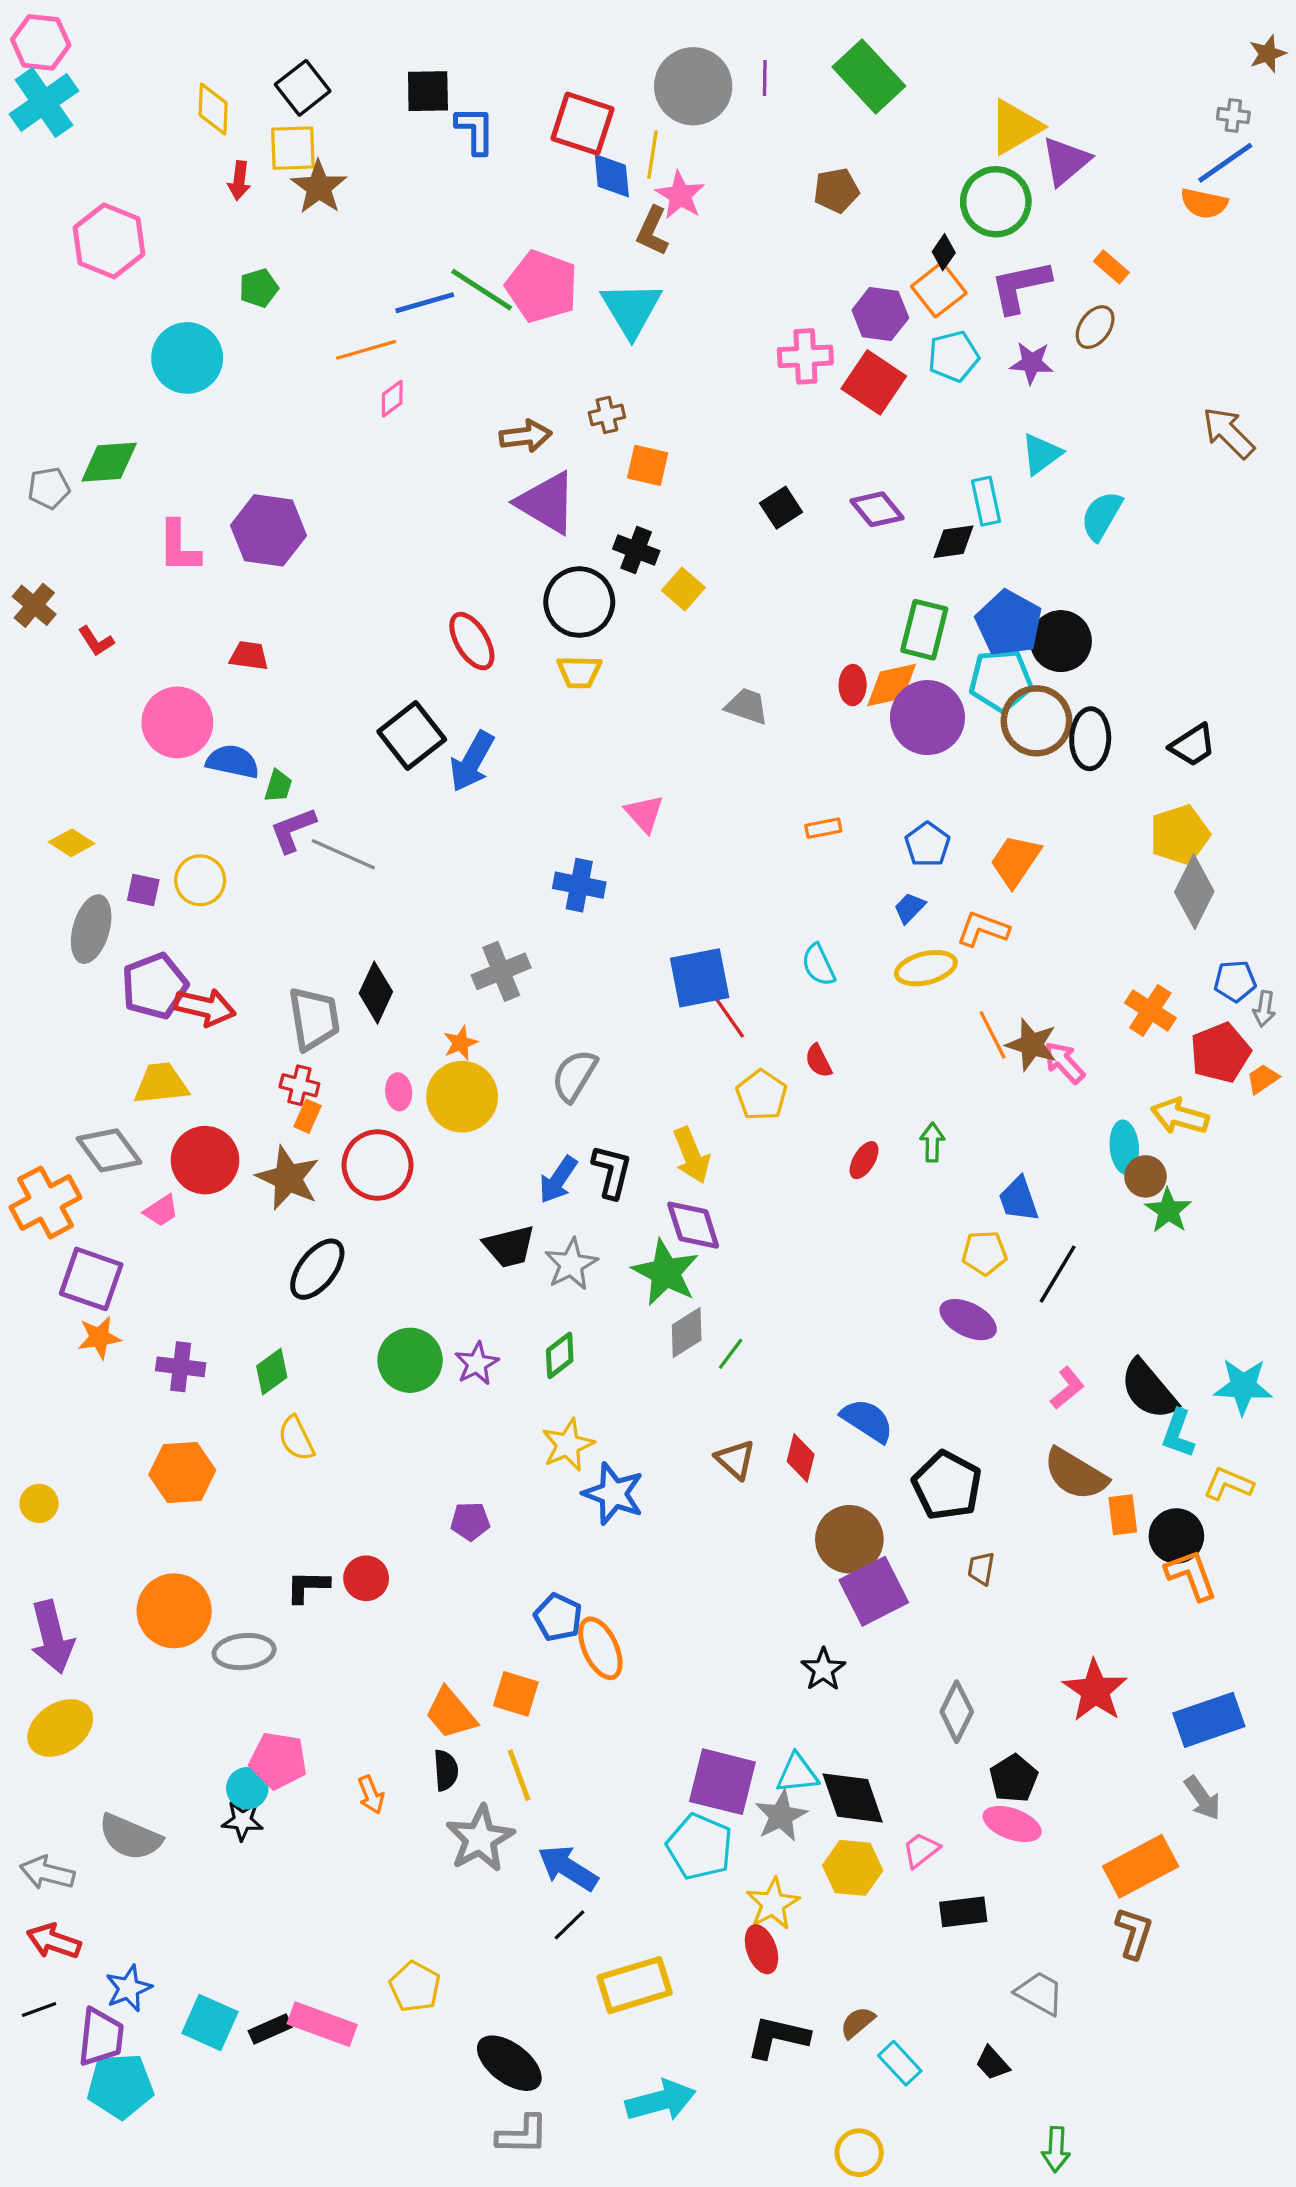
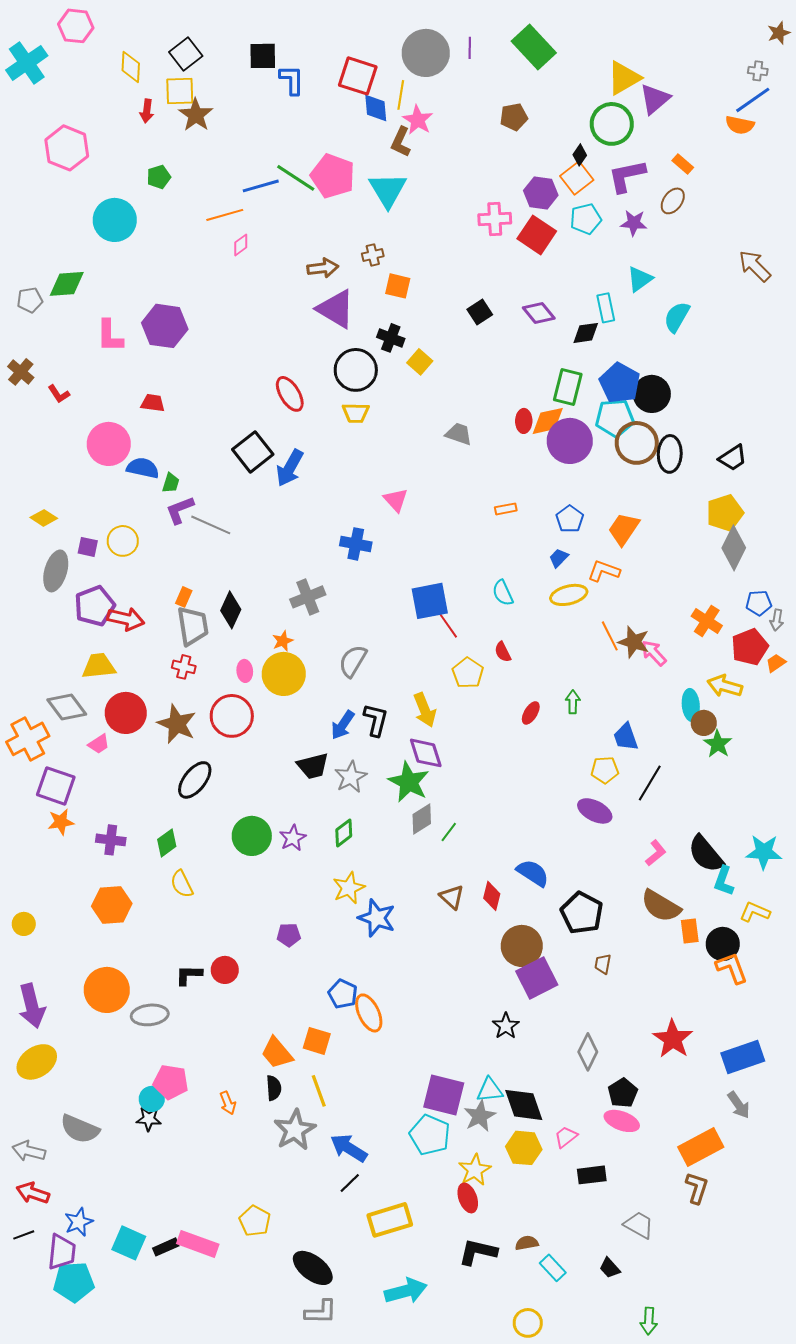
pink hexagon: (41, 42) -> (76, 26), moved
orange rectangle: (308, 1116) -> (184, 597), moved
brown semicircle: (857, 2022) -> (527, 1243), turned 30

